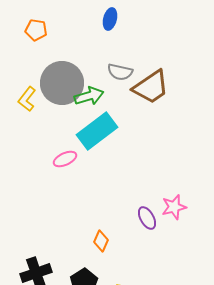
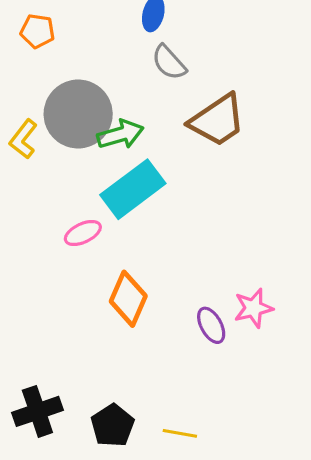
gray semicircle: (120, 72) -> (169, 62), moved, turned 35
orange diamond: (101, 241) -> (128, 299), moved, size x1.6

